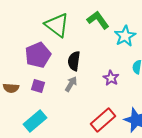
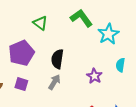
green triangle: (57, 25) -> (40, 23), size x0.6

